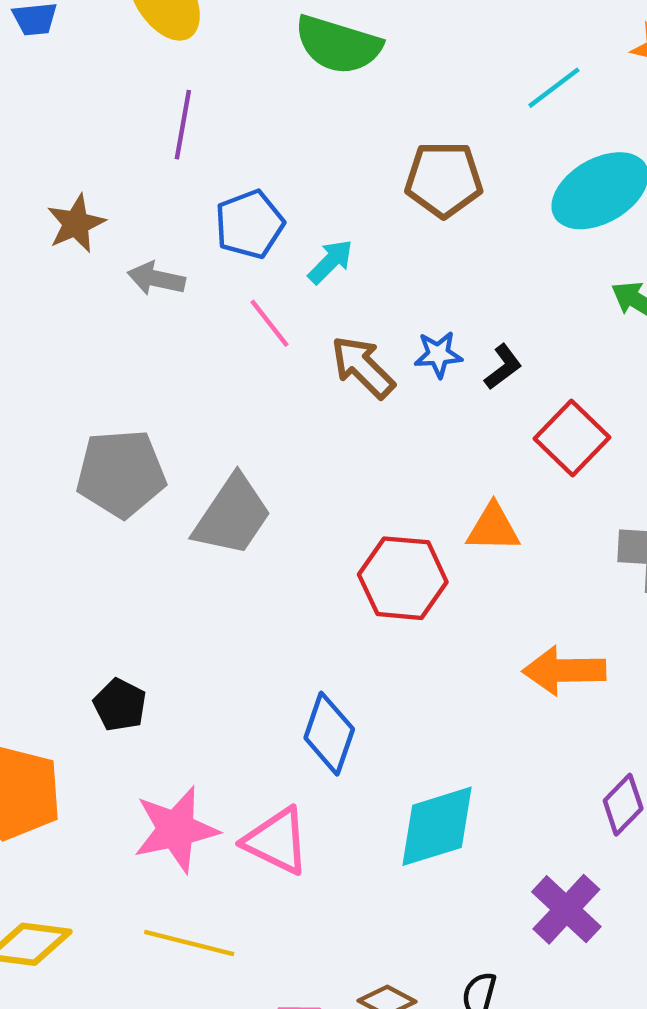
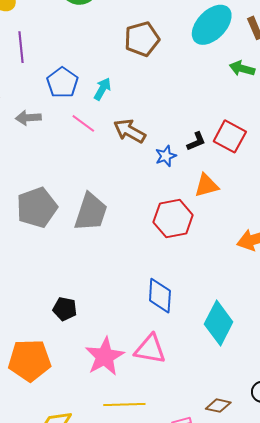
blue star: (438, 354) -> (166, 156), moved
black L-shape: (503, 367) -> (196, 141), moved, turned 30
cyan diamond: (437, 826) -> (219, 323), turned -30

